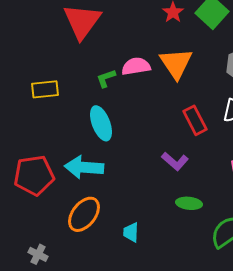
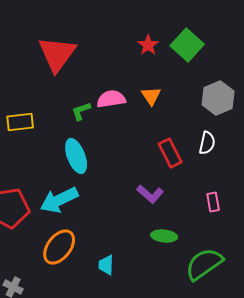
orange triangle: (176, 63) -> (151, 96), size x0.6
cyan arrow: (84, 167) -> (59, 200), turned -30

